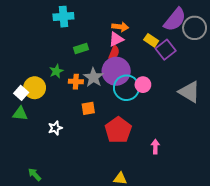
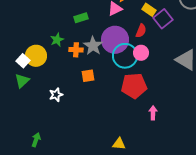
red semicircle: (114, 53) -> (141, 31), moved
green triangle: (20, 114) -> (22, 81), turned -49
red pentagon: (118, 130) -> (134, 86), moved, turned 30
green arrow: (35, 174) -> (36, 140), turned 64

